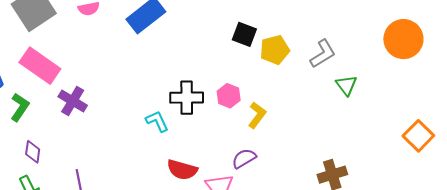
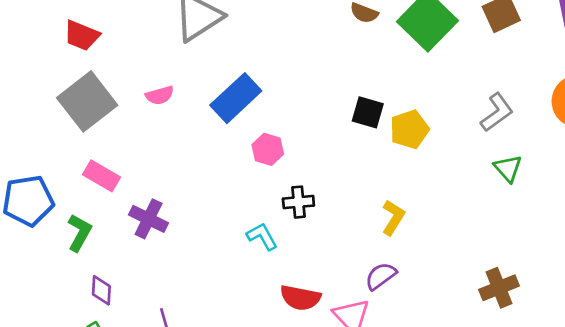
gray L-shape: (323, 54) -> (497, 112), moved
pink rectangle: (40, 66) -> (101, 176), size x0.7
pink hexagon: (229, 96) -> (268, 149), moved
black cross: (187, 98) -> (298, 202), size x0.7

